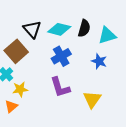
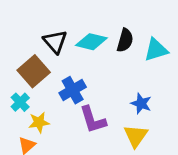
blue cross: (61, 56) -> (73, 90), moved
blue star: (99, 61) -> (141, 104), moved

